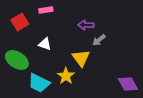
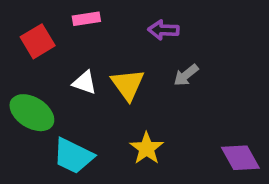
purple arrow: (86, 25) -> (163, 30), moved
yellow triangle: (81, 58) -> (128, 84), moved
yellow star: (66, 76) -> (147, 148), moved

